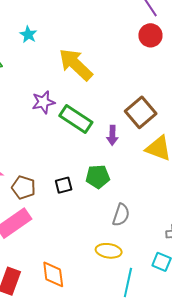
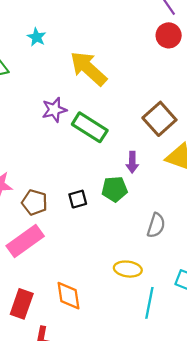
purple arrow: (112, 135) -> (132, 162), moved
gray semicircle: (121, 215) -> (156, 225), moved

